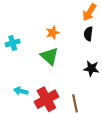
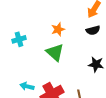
black semicircle: (88, 34) -> (93, 30), turned -112

